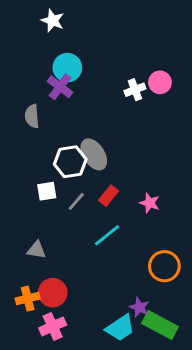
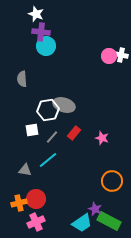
purple cross: (60, 87) -> (41, 32), moved, turned -30
white cross: (135, 90) -> (121, 55), moved, turned 32
gray ellipse: (94, 154) -> (64, 105), turned -40
cyan line: (107, 235) -> (48, 160), moved

